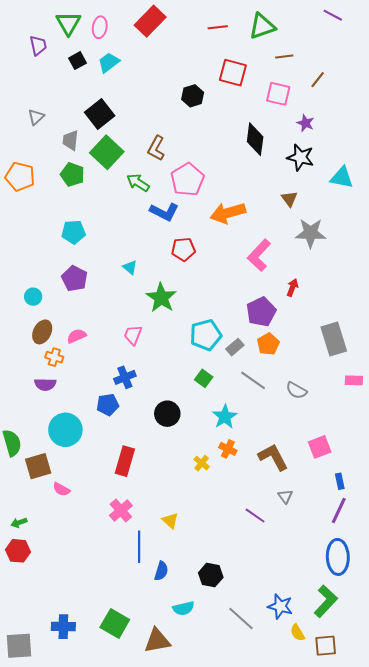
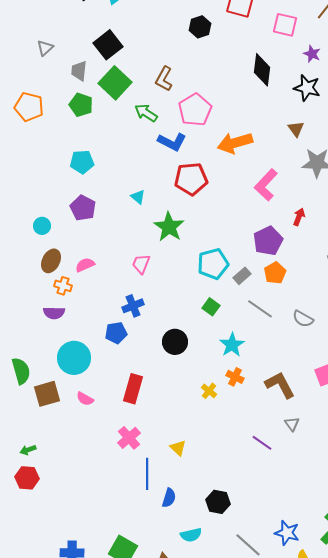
red pentagon: (183, 249) -> (191, 179), size x1.4
pink semicircle: (61, 489) -> (85, 399), moved

